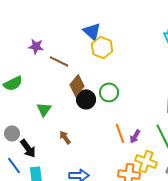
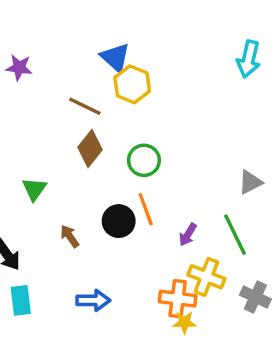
purple star: (36, 46) -> (19, 67), moved
brown line: (59, 61) -> (85, 106), moved
black circle: (86, 99) -> (119, 221), moved
orange line: (120, 133) -> (146, 209), moved

